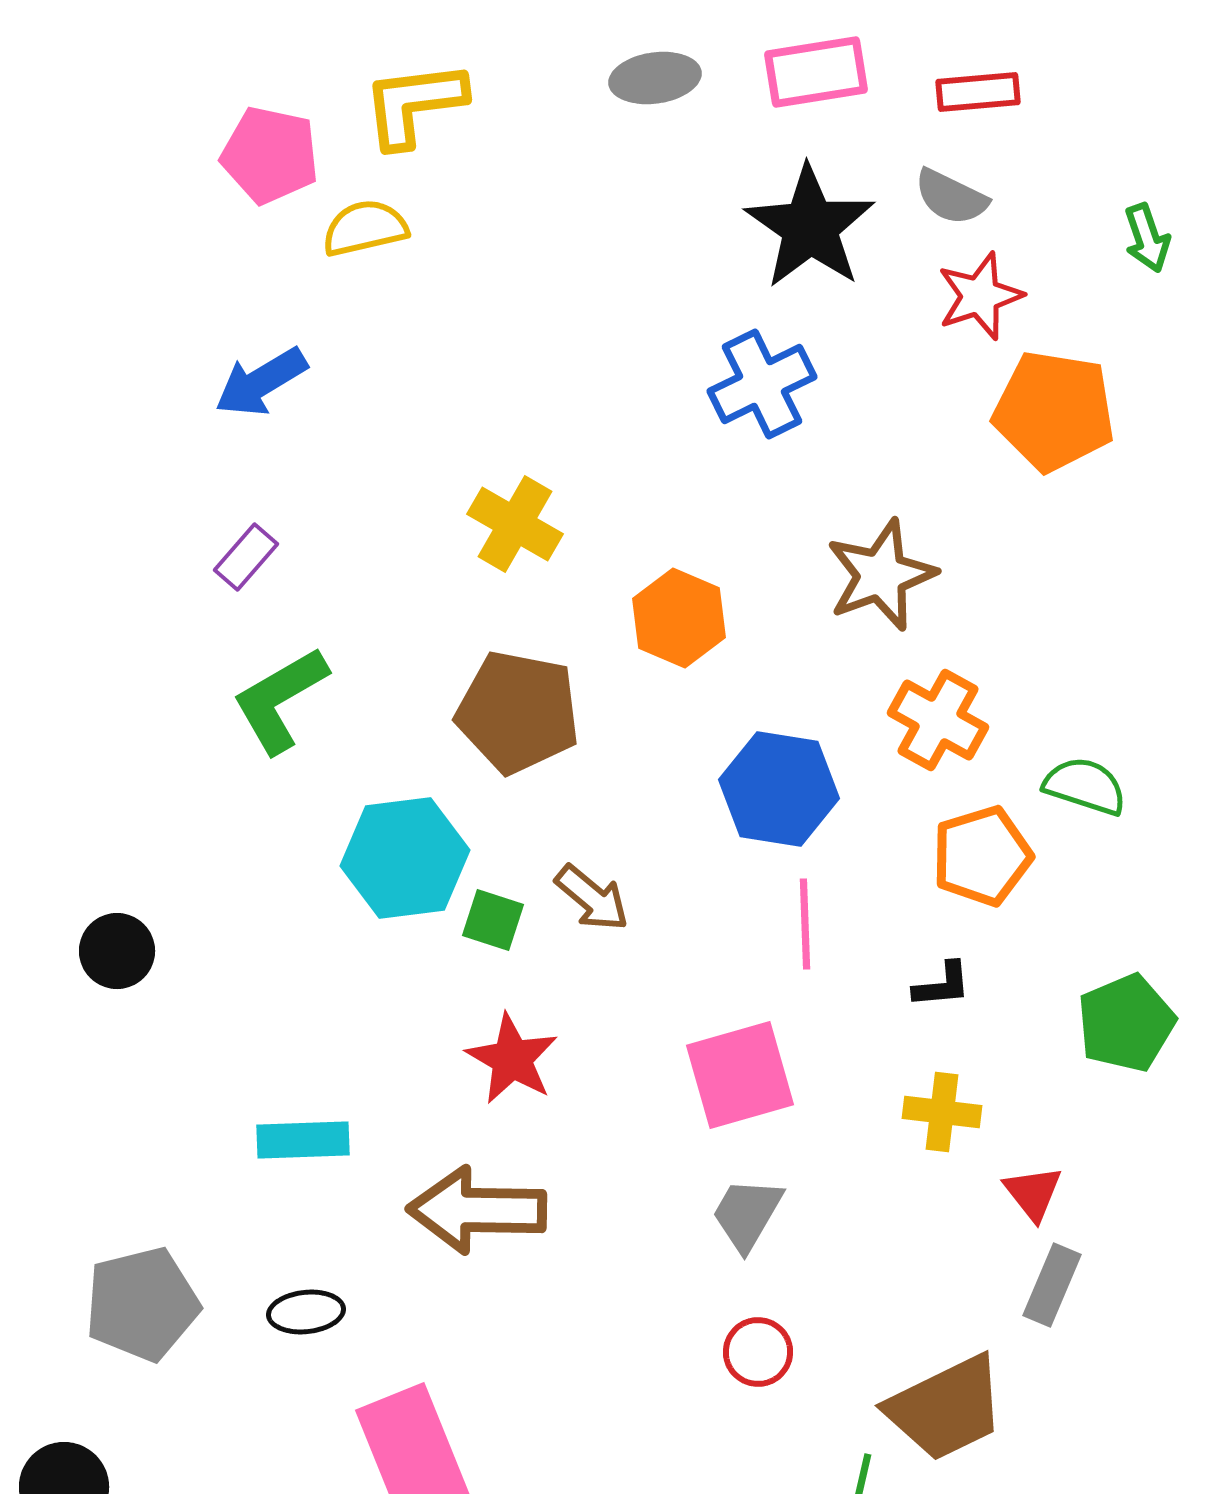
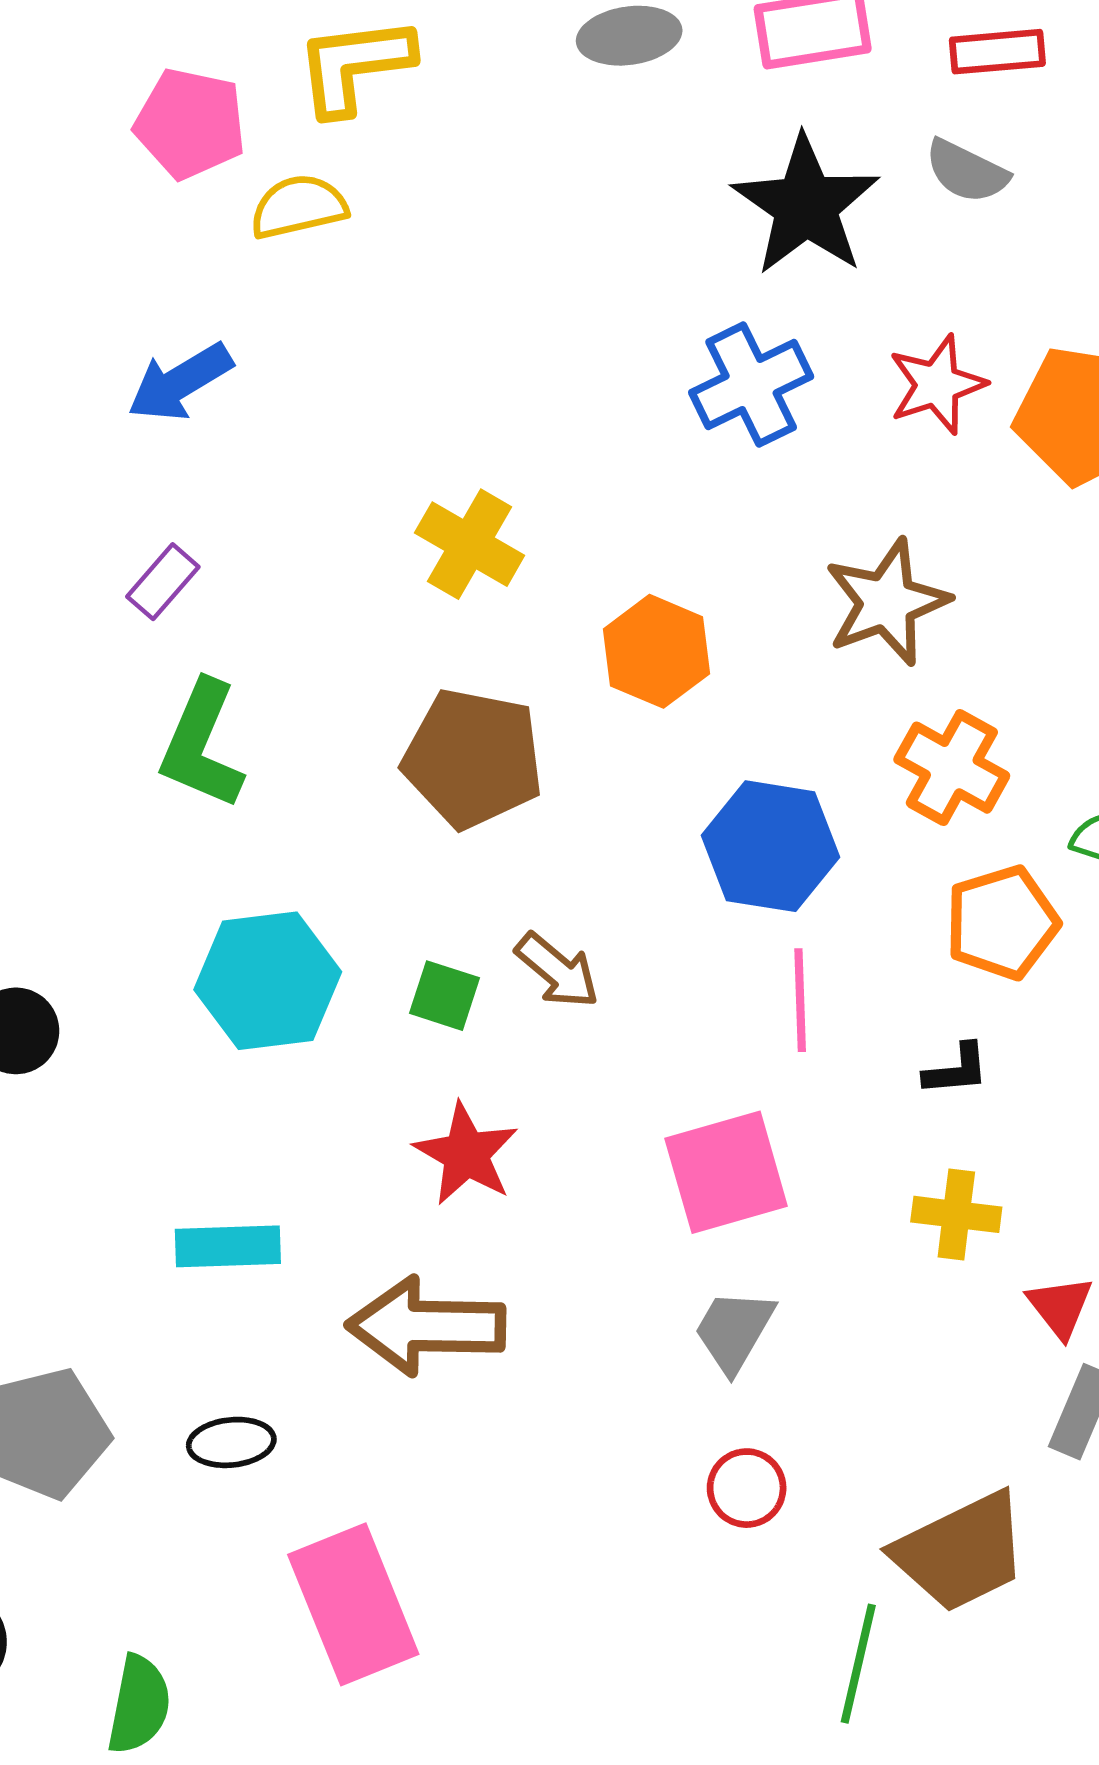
red star: (980, 296) -> (937, 385), moved
green L-shape: (280, 700) -> (202, 745), turned -37
cyan hexagon: (405, 858) -> (268, 981), moved

